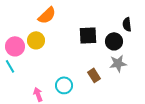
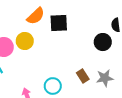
black square: (88, 35) -> (59, 23), moved
gray star: (118, 63) -> (105, 78), moved

